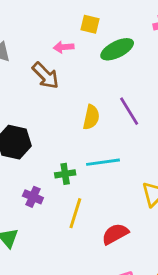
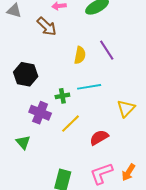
purple cross: (33, 197) -> (40, 113), size x1.5
yellow line: (75, 213) -> (71, 124), turned 30

